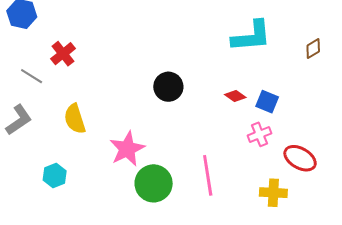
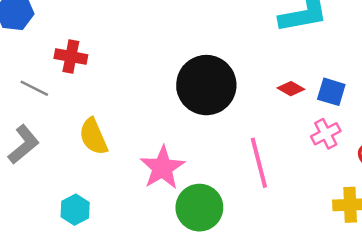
red cross: (63, 54) -> (71, 57), turned -35
black circle: (168, 87) -> (206, 85), size x1.6
pink line: (208, 175) -> (259, 163), moved

